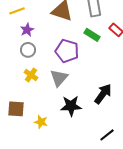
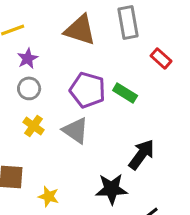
green rectangle: (92, 35) -> (125, 93), moved
gray triangle: (59, 78) -> (76, 130), turned -36
black star: (71, 106) -> (112, 189), moved

